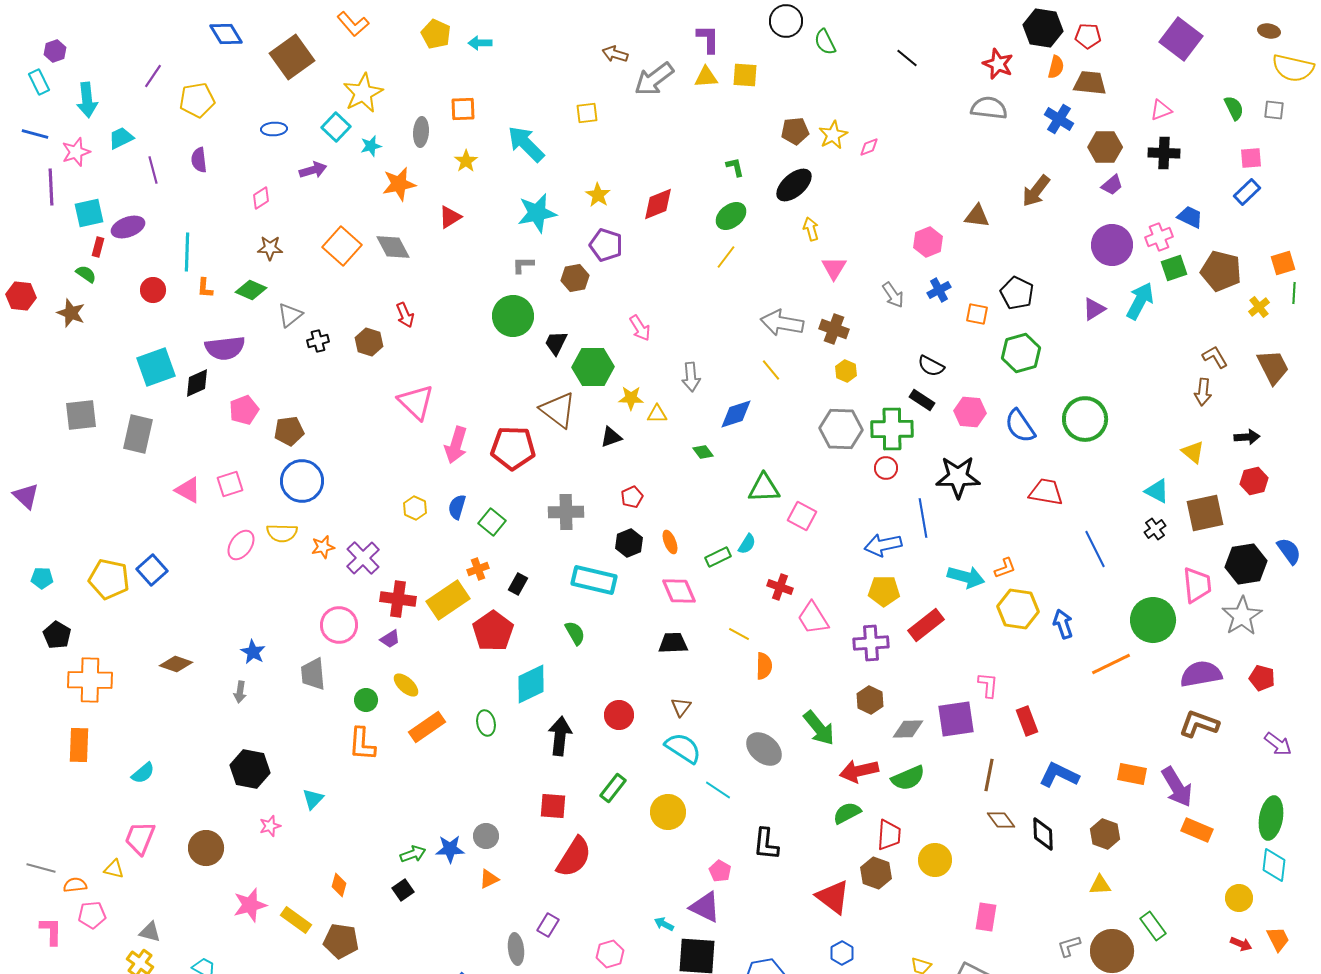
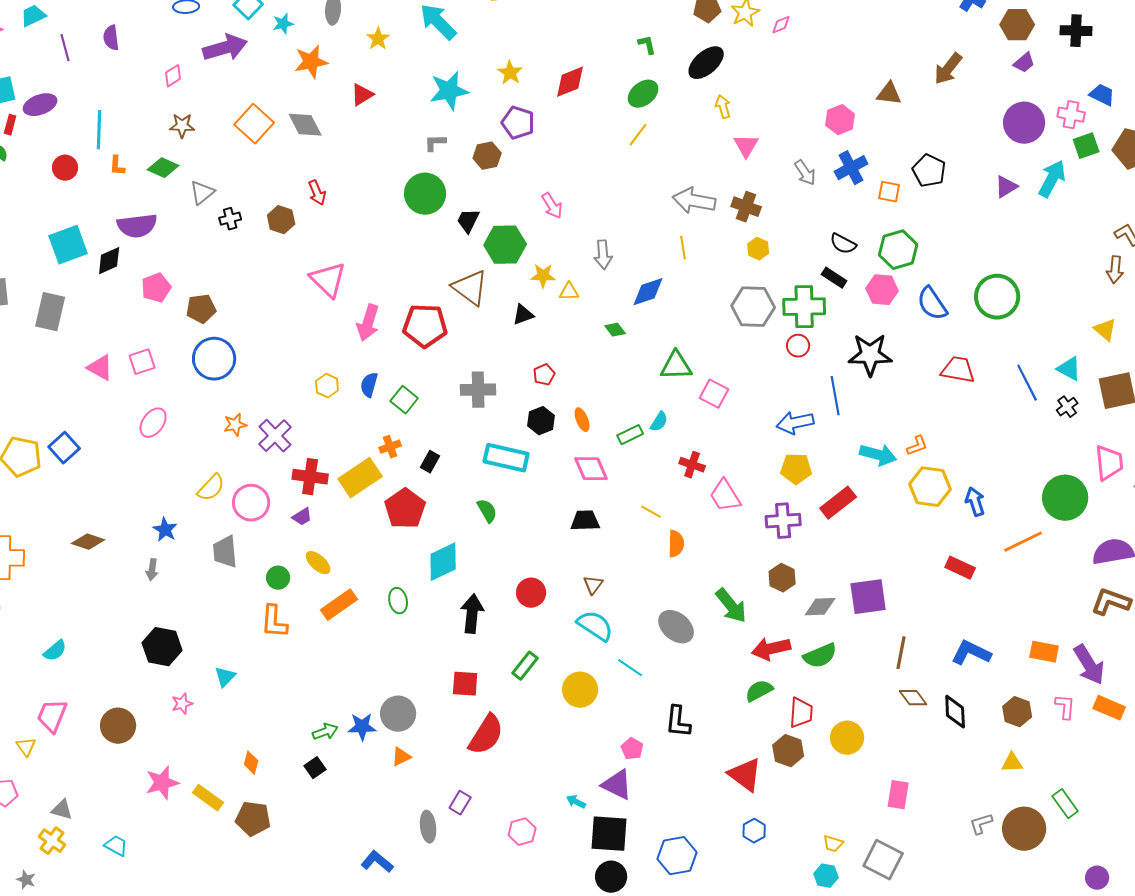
purple arrow: (313, 170) -> (225, 48), size x1.6
pink cross: (1159, 237) -> (1071, 115), turned 32
blue cross: (939, 290) -> (851, 168), size x1.4
green hexagon: (1021, 353) -> (898, 250), moved
yellow line: (771, 370) -> (683, 248), turned 30
yellow semicircle: (282, 533) -> (211, 488), moved, turned -48
blue line: (1095, 549) -> (1027, 383), moved
pink L-shape: (988, 685) -> (1065, 707), moved
red rectangle: (1027, 721) -> (960, 568), moved, turned -44
gray circle: (486, 836) -> (398, 714), size x1.4
yellow triangle: (114, 869) -> (26, 747), turned 40

